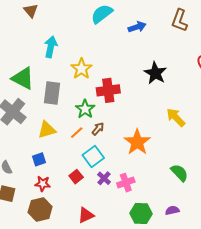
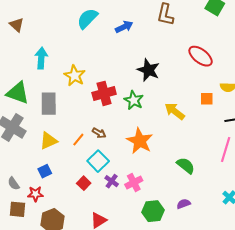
green star: (85, 109) -> (134, 100), moved
brown arrow: (98, 129) -> (99, 133), turned 88
red star: (43, 184) -> (35, 194), moved

